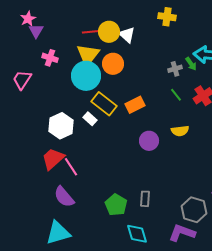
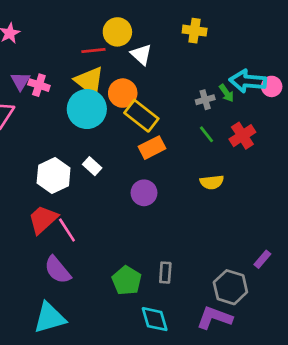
purple triangle: (36, 31) -> (20, 81), moved
yellow circle: (109, 32) -> (117, 32), moved
yellow triangle: (88, 55) -> (89, 81), turned -30
yellow rectangle: (104, 104) -> (141, 116), moved
purple circle: (149, 141) -> (144, 193), moved

